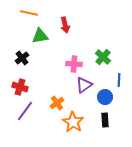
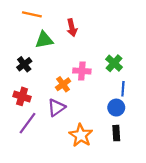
blue line: (119, 80) -> (123, 89), moved
purple triangle: (84, 85) -> (56, 108), moved
orange cross: (57, 103) -> (63, 84), moved

